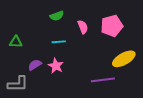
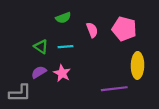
pink pentagon: (112, 26) -> (124, 29), turned 30
green triangle: (16, 42) -> (41, 47), moved, turned 32
yellow ellipse: (124, 59) -> (138, 65), turned -60

